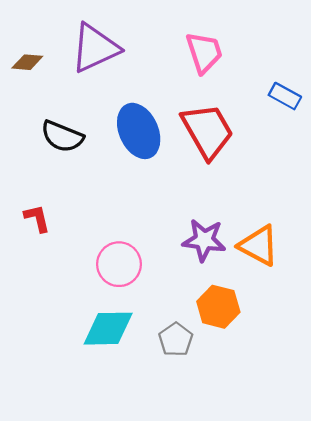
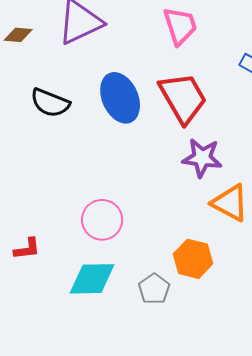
red L-shape: (37, 218) -> (27, 249), moved, turned 96
purple star: (204, 240) -> (202, 158), moved

